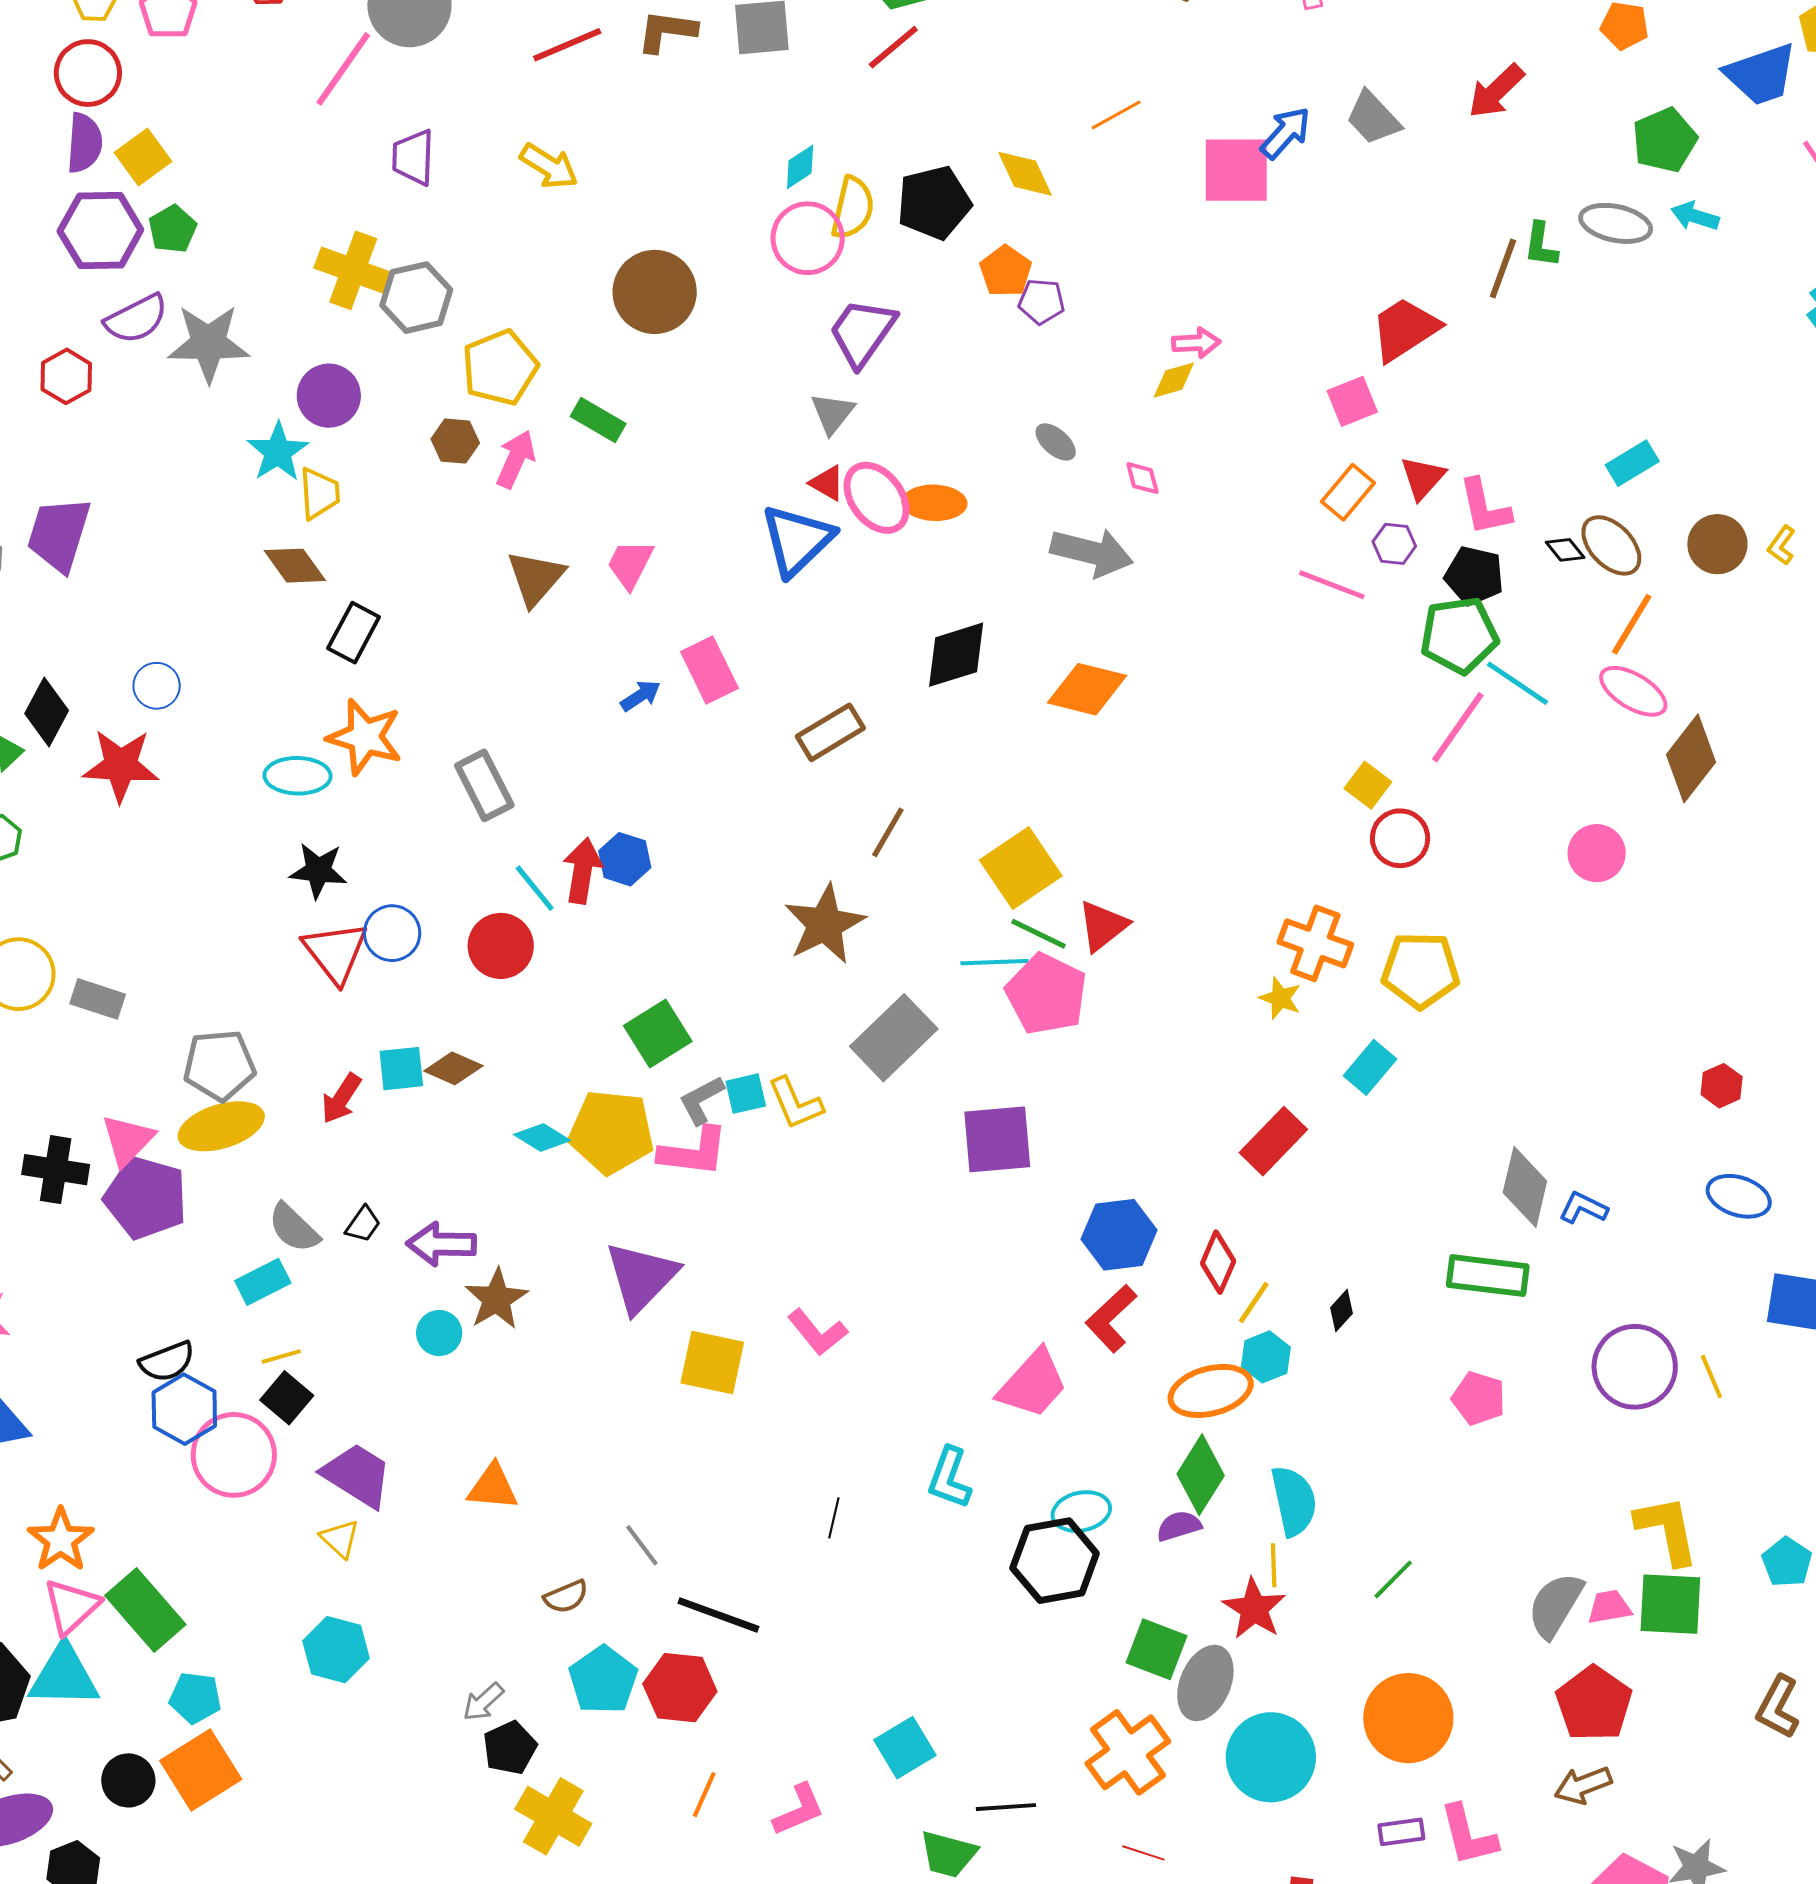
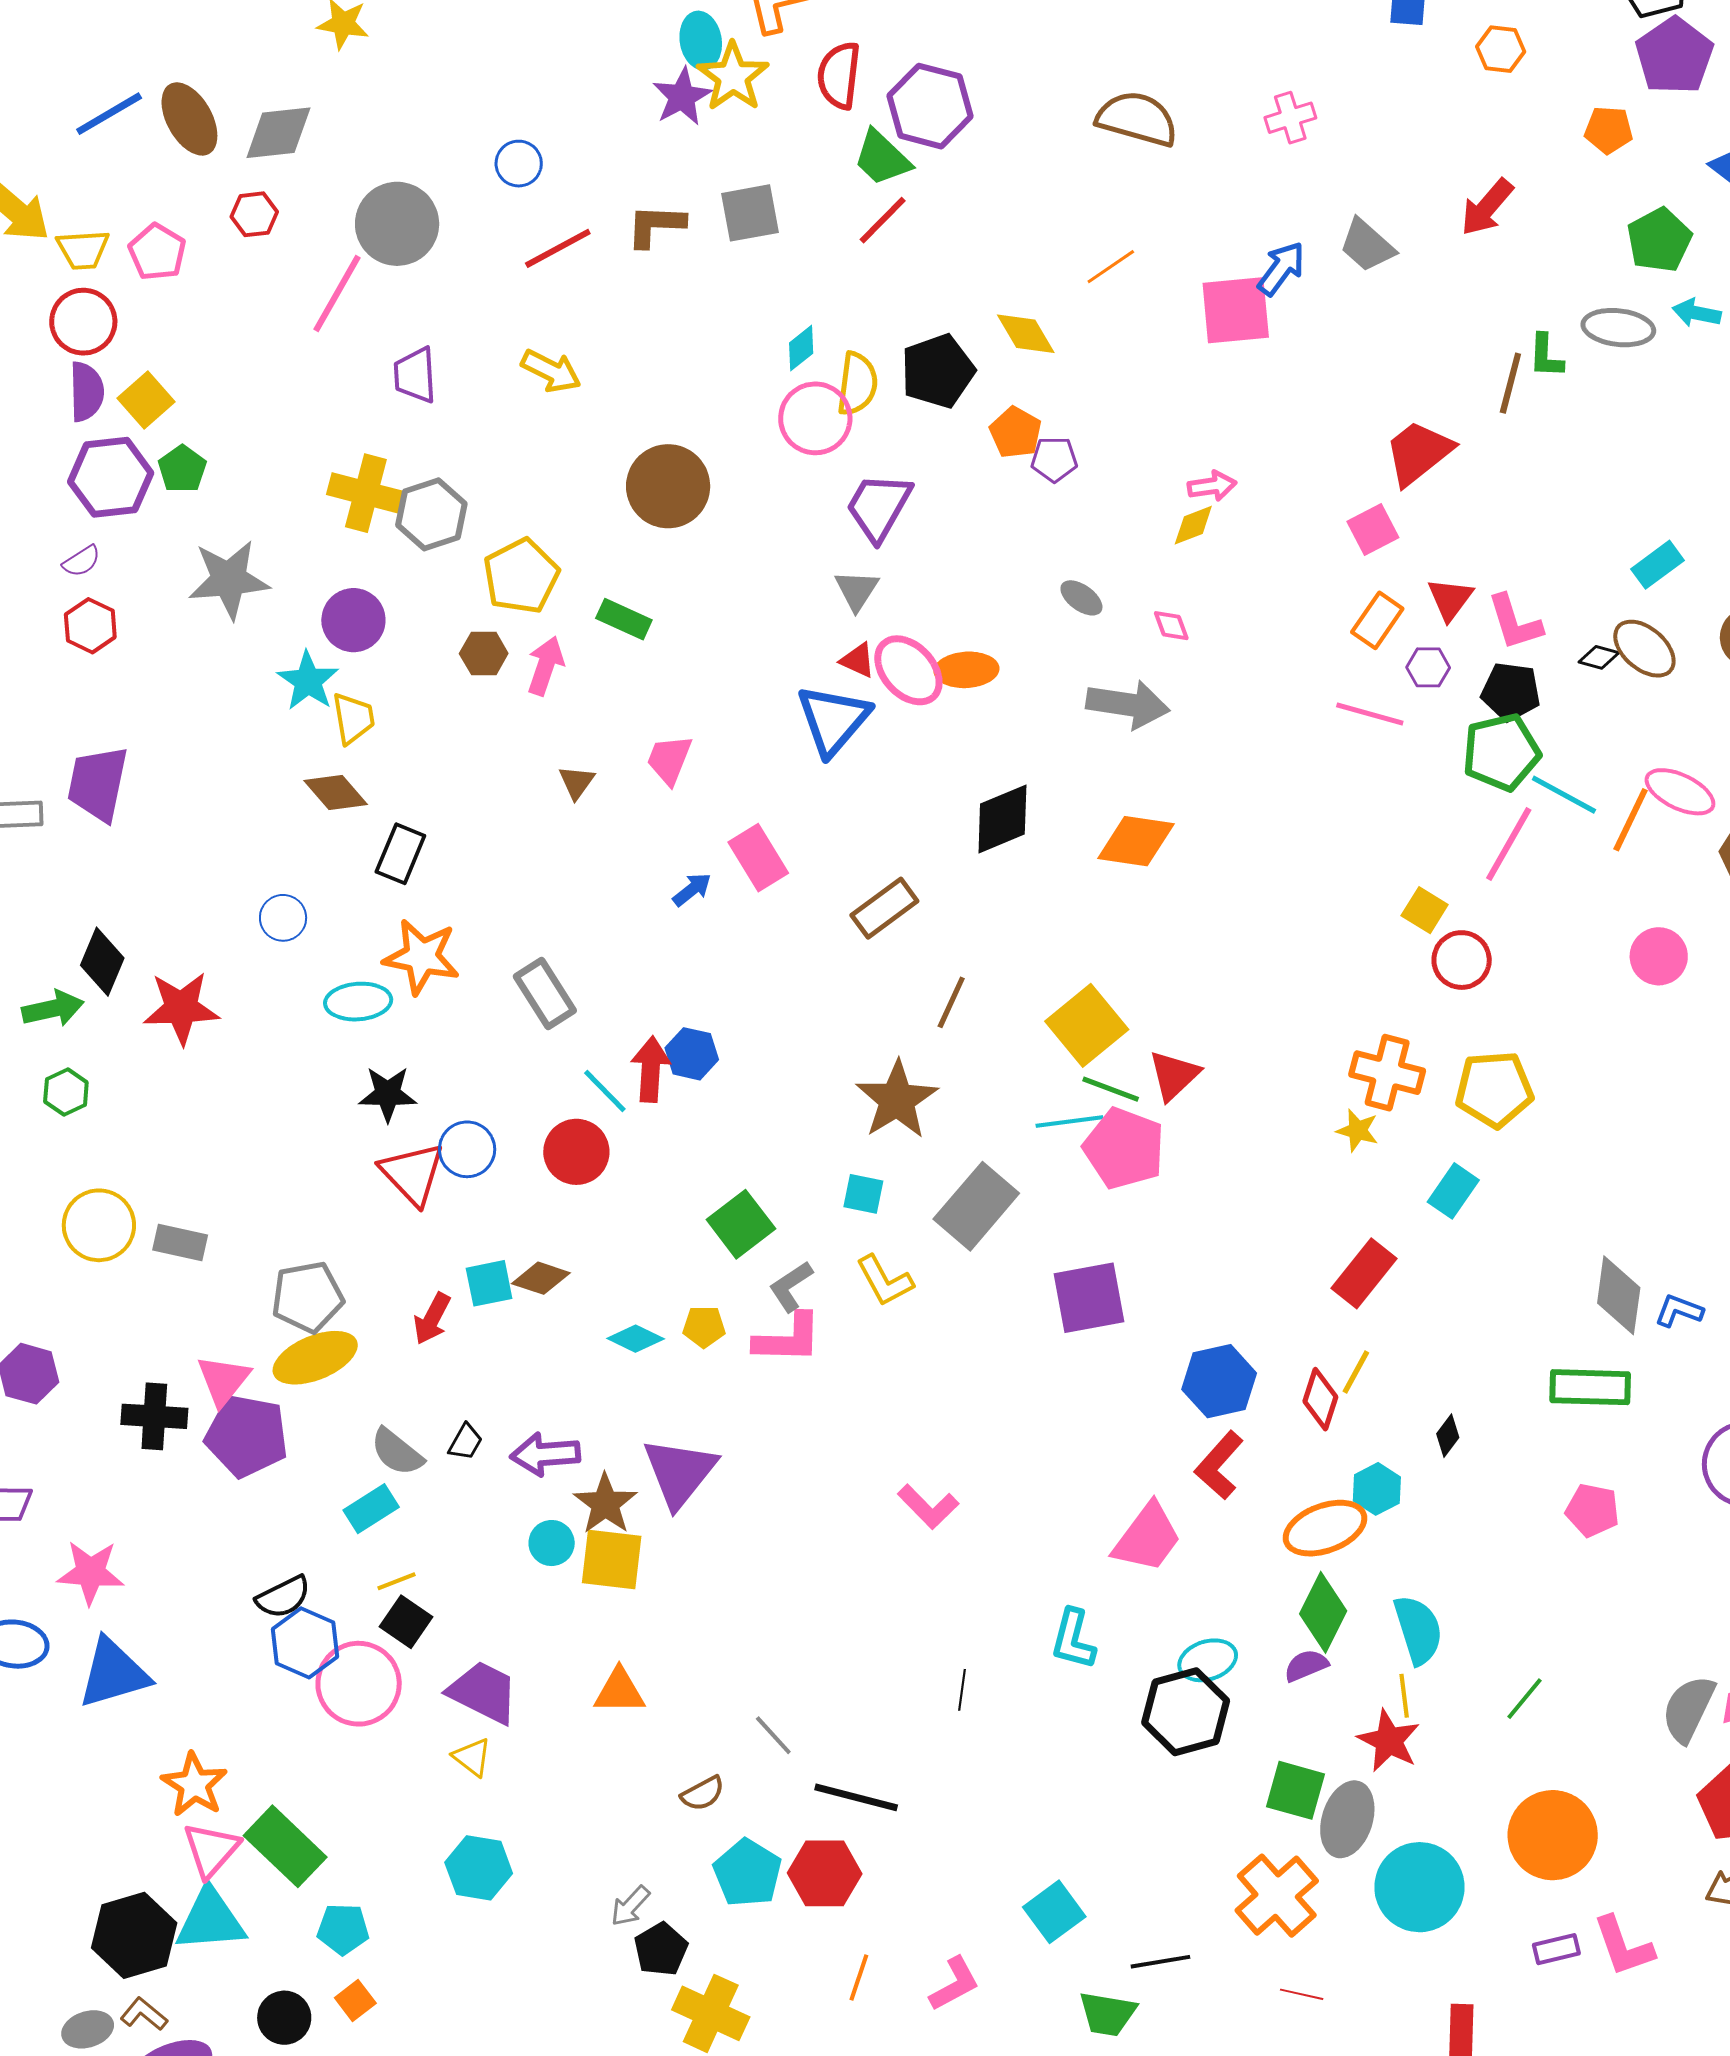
purple semicircle: (136, 319) -> (81, 561), moved, size x0.6
black diamond: (1565, 550) -> (1599, 657), turned -30
brown triangle: (536, 578) -> (576, 782), size x0.6
orange line: (1632, 624) -> (1631, 820), moved
blue circle: (157, 686) -> (283, 918), moved
cyan square: (746, 1094) -> (863, 1194), moved, turned 30
yellow pentagon: (611, 1132) -> (704, 1327), size x0.5
purple triangle: (641, 1277) -> (680, 1472), moved
yellow line: (1254, 1302) -> (1356, 1372), moved
yellow square: (712, 1363) -> (612, 1559), moved
orange square: (201, 1770) -> (355, 2000), size x0.5

